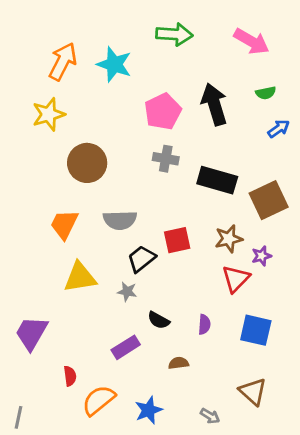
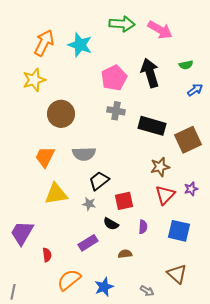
pink arrow: (251, 41) -> (160, 30), moved
red square: (177, 240) -> (124, 201), moved
purple star: (261, 256) -> (191, 189), moved
red semicircle: (70, 376) -> (47, 255), moved

